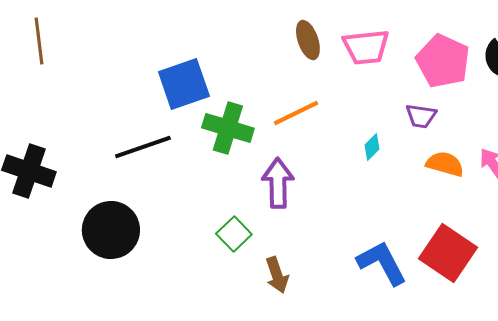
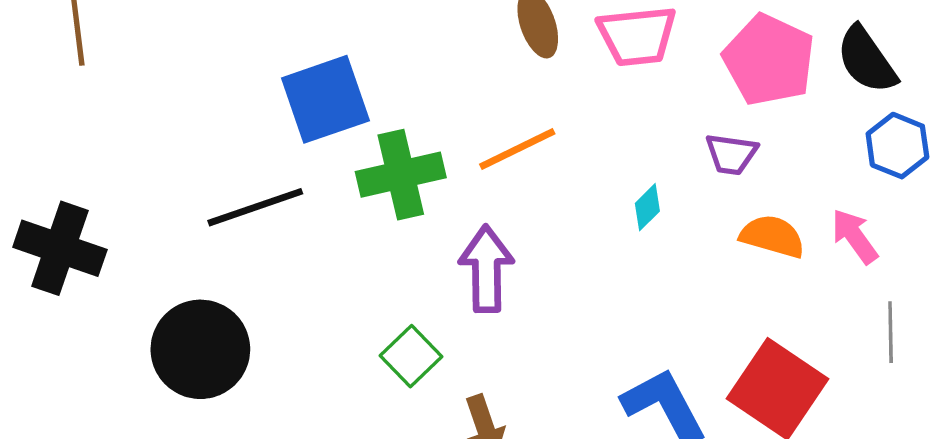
green cross: (228, 128) -> (401, 175), turned -30

